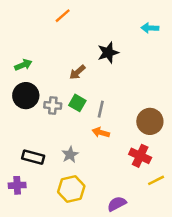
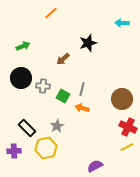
green arrow: (23, 65) -> (23, 46), moved
green square: (77, 103) -> (63, 96), moved
red cross: (140, 156) -> (128, 127), moved
black rectangle: (33, 157) -> (27, 128), turned 30
yellow hexagon: (71, 189) -> (46, 148), moved

